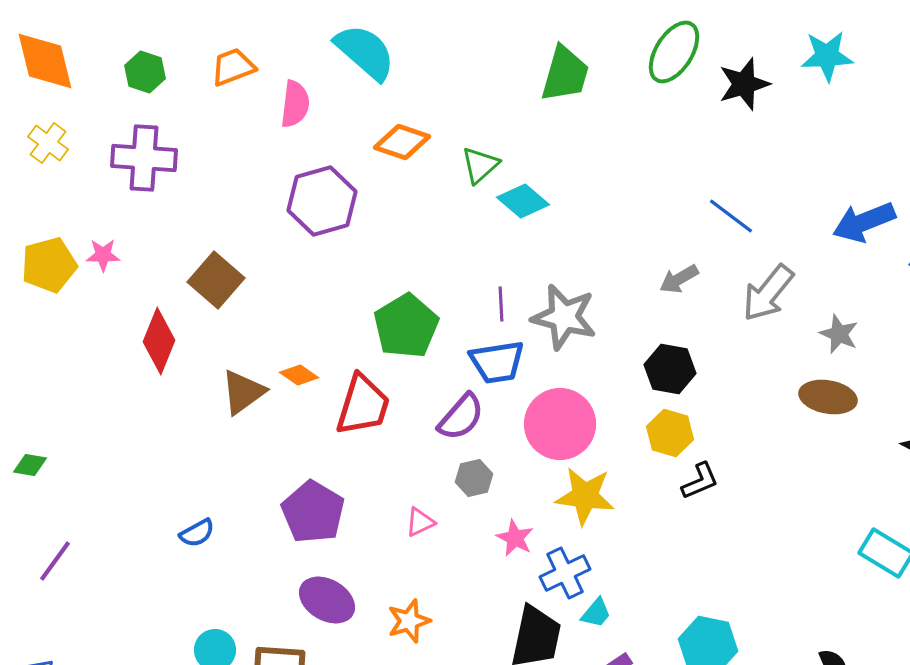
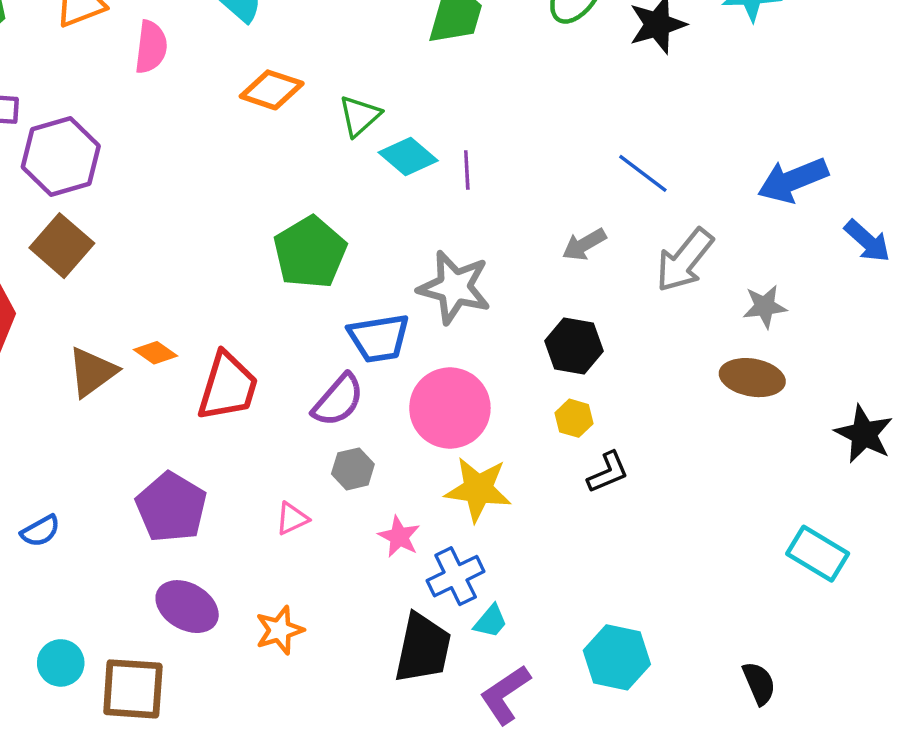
purple hexagon: (322, 201) -> (61, 156), moved
purple line: (501, 304) -> (467, 170), moved
green pentagon: (406, 326) -> (310, 252), moved
gray star: (839, 334) -> (765, 306), turned -30
yellow hexagon: (670, 433) -> (574, 418), size x0.7

